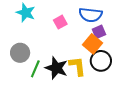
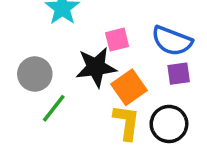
orange square: (93, 44) -> (129, 87), moved
black star: (56, 68) -> (96, 67), moved, turned 30

